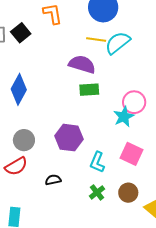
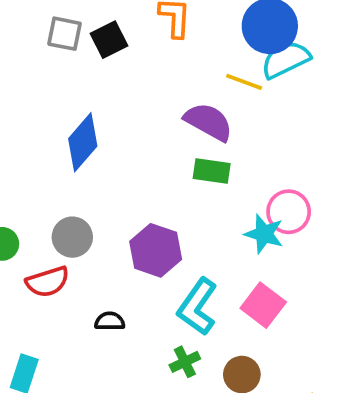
cyan semicircle: (118, 43) -> (286, 59), moved
cyan star: (124, 117) -> (264, 234), turned 30
cyan L-shape: (97, 162) -> (197, 307), size x1.4

